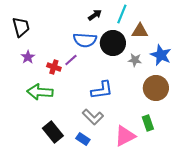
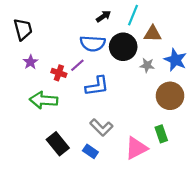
blue L-shape: (102, 90) -> (97, 86), moved

